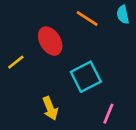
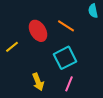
orange line: (87, 19) -> (66, 26), moved
pink line: (108, 114) -> (69, 84), moved

